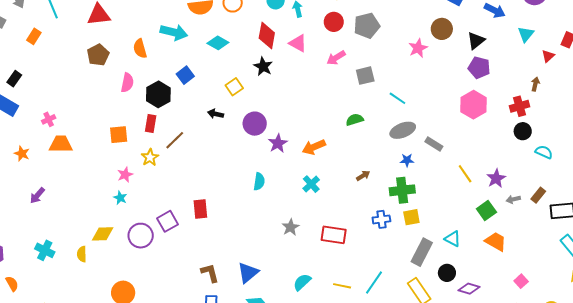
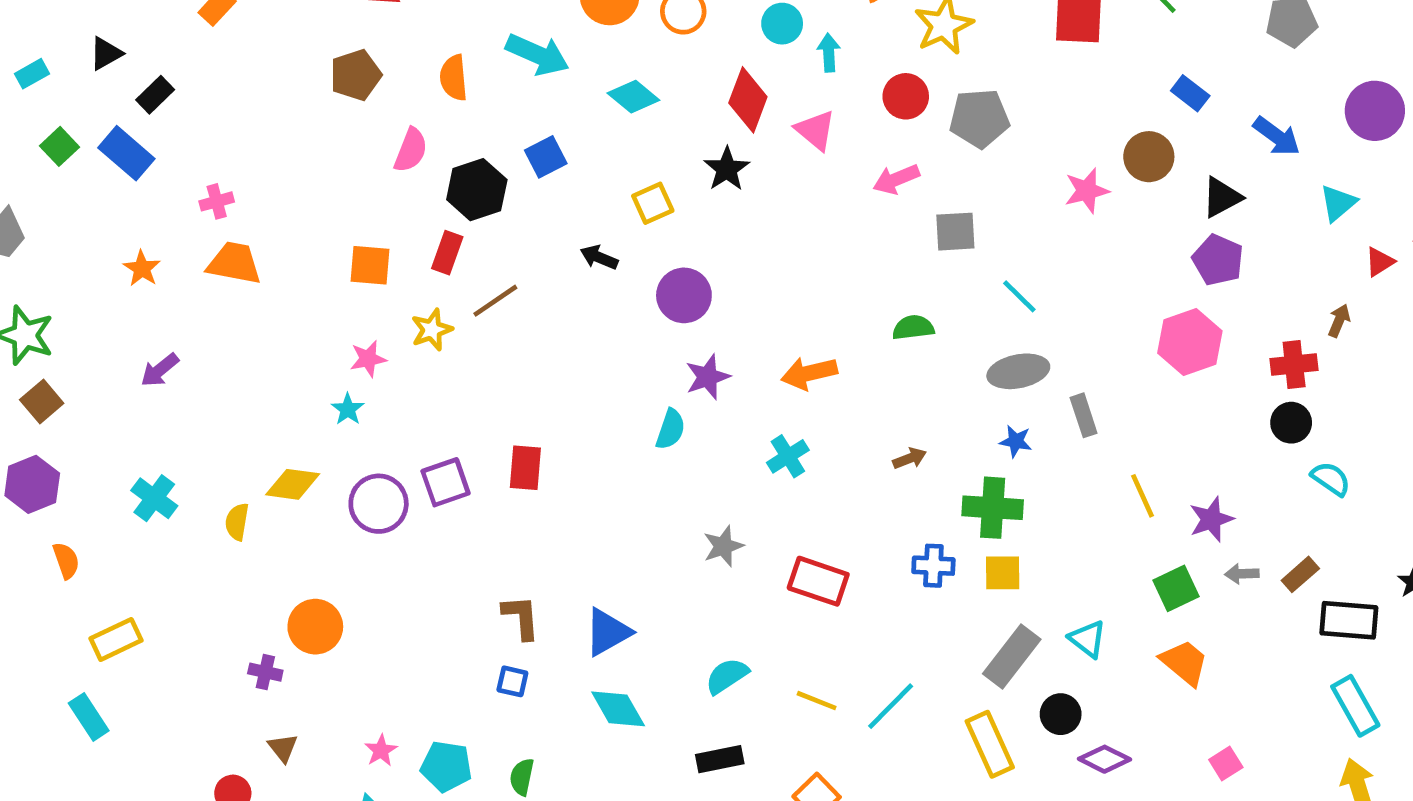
purple star: (278, 143) -> (708, 377), moved
gray rectangle: (434, 144) -> (1084, 415), turned 30

